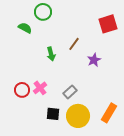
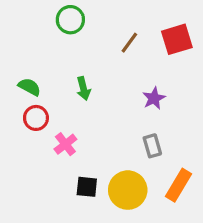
green semicircle: (25, 28) -> (29, 87), moved
brown line: (74, 44) -> (129, 43), moved
red circle: (22, 90) -> (36, 118), moved
gray rectangle: (70, 92) -> (152, 146), moved, turned -64

